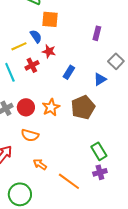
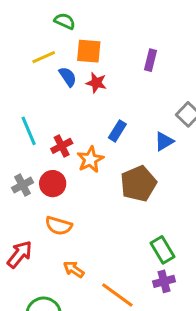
purple rectangle: (97, 33) -> (150, 60), moved
yellow line: (19, 46) -> (44, 57), moved
red star: (49, 51) -> (96, 83), moved
red cross: (32, 65) -> (62, 146), moved
orange star: (51, 107) -> (90, 160), moved

